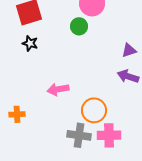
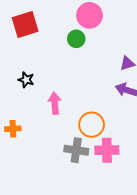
black star: (30, 43) -> (26, 80), moved
pink arrow: (58, 89) -> (55, 103), turned 95

